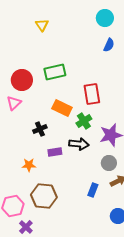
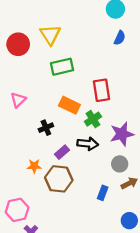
yellow triangle: (42, 25) -> (50, 35), moved, size x1.5
red circle: (22, 80) -> (18, 44), moved
purple rectangle: (55, 152) -> (62, 152), turned -32
brown hexagon: (44, 196) -> (59, 179), moved

